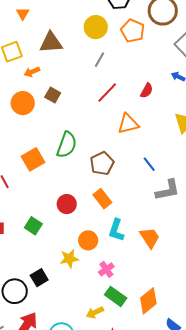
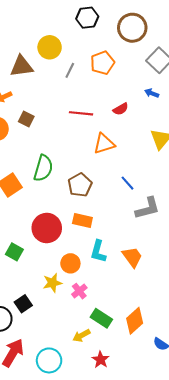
yellow circle: (96, 27) -> (50, 47), moved
orange pentagon: (133, 31) -> (102, 63), moved, turned 30
gray line: (99, 60) -> (70, 70), moved
red semicircle: (147, 91) -> (121, 109), turned 35
red line: (107, 93) -> (81, 113), turned 55
orange rectangle: (102, 199) -> (82, 220), turned -36
red circle: (67, 204) -> (47, 228), size x1.5
pink cross: (106, 269) -> (79, 291), moved

